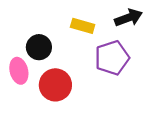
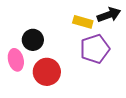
yellow rectangle: (83, 26) -> (83, 22), moved

